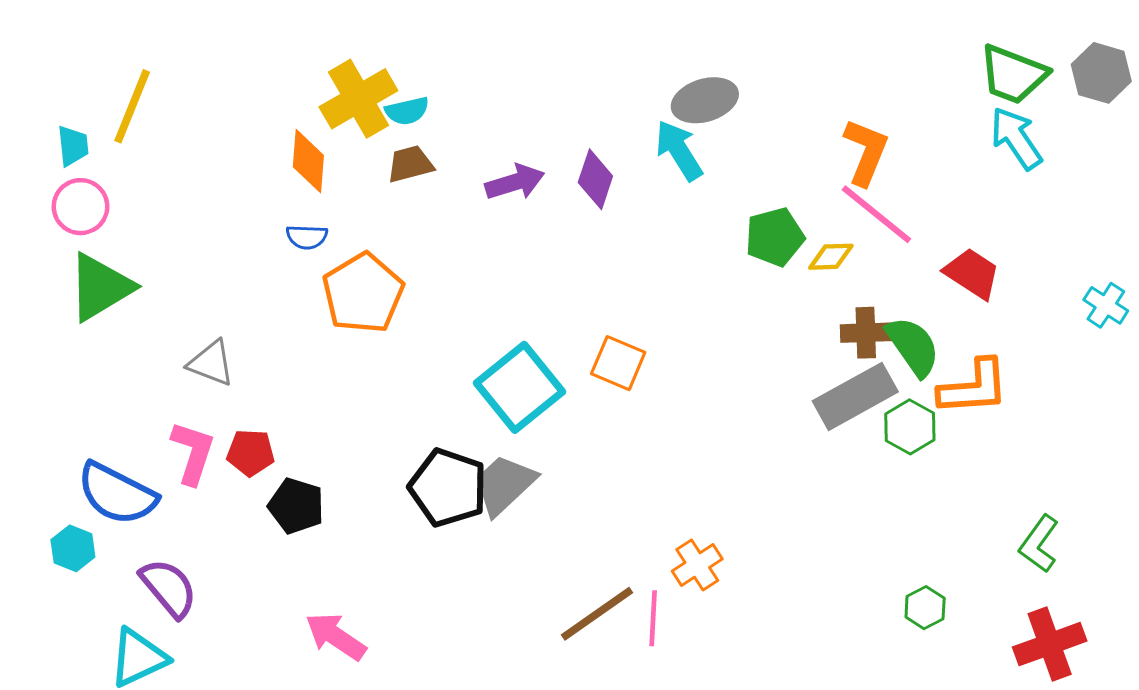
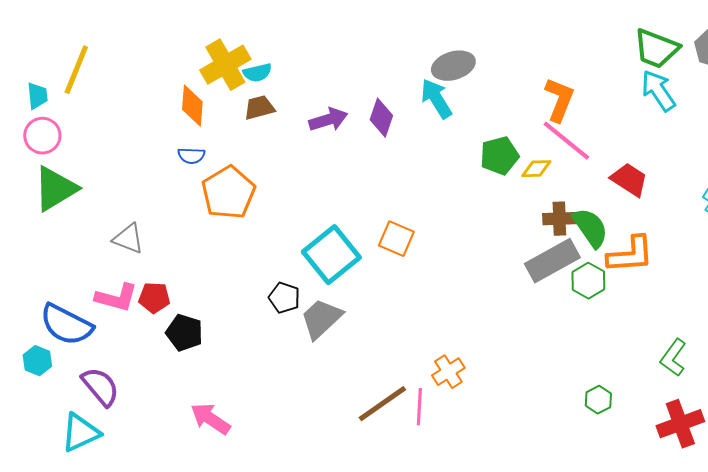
pink L-shape: (193, 453) -> (116, 298), turned 87
black pentagon: (448, 488) -> (284, 298), moved, size x0.6

